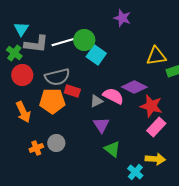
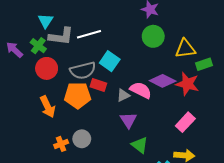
green circle: (84, 40) -> (153, 36), moved
cyan square: (96, 55) -> (110, 61), moved
red star: (151, 106) -> (187, 84), moved

